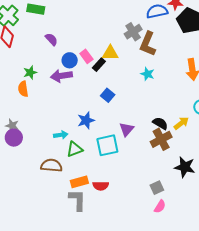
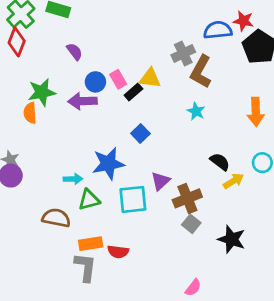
green star: (30, 73) -> (42, 92), size x1.5
blue star: (86, 120) -> (108, 164), size x1.4
black semicircle: (160, 123) -> (220, 162), moved
brown cross: (161, 139) -> (187, 198), moved
gray square: (157, 188) -> (191, 224), moved, turned -32

